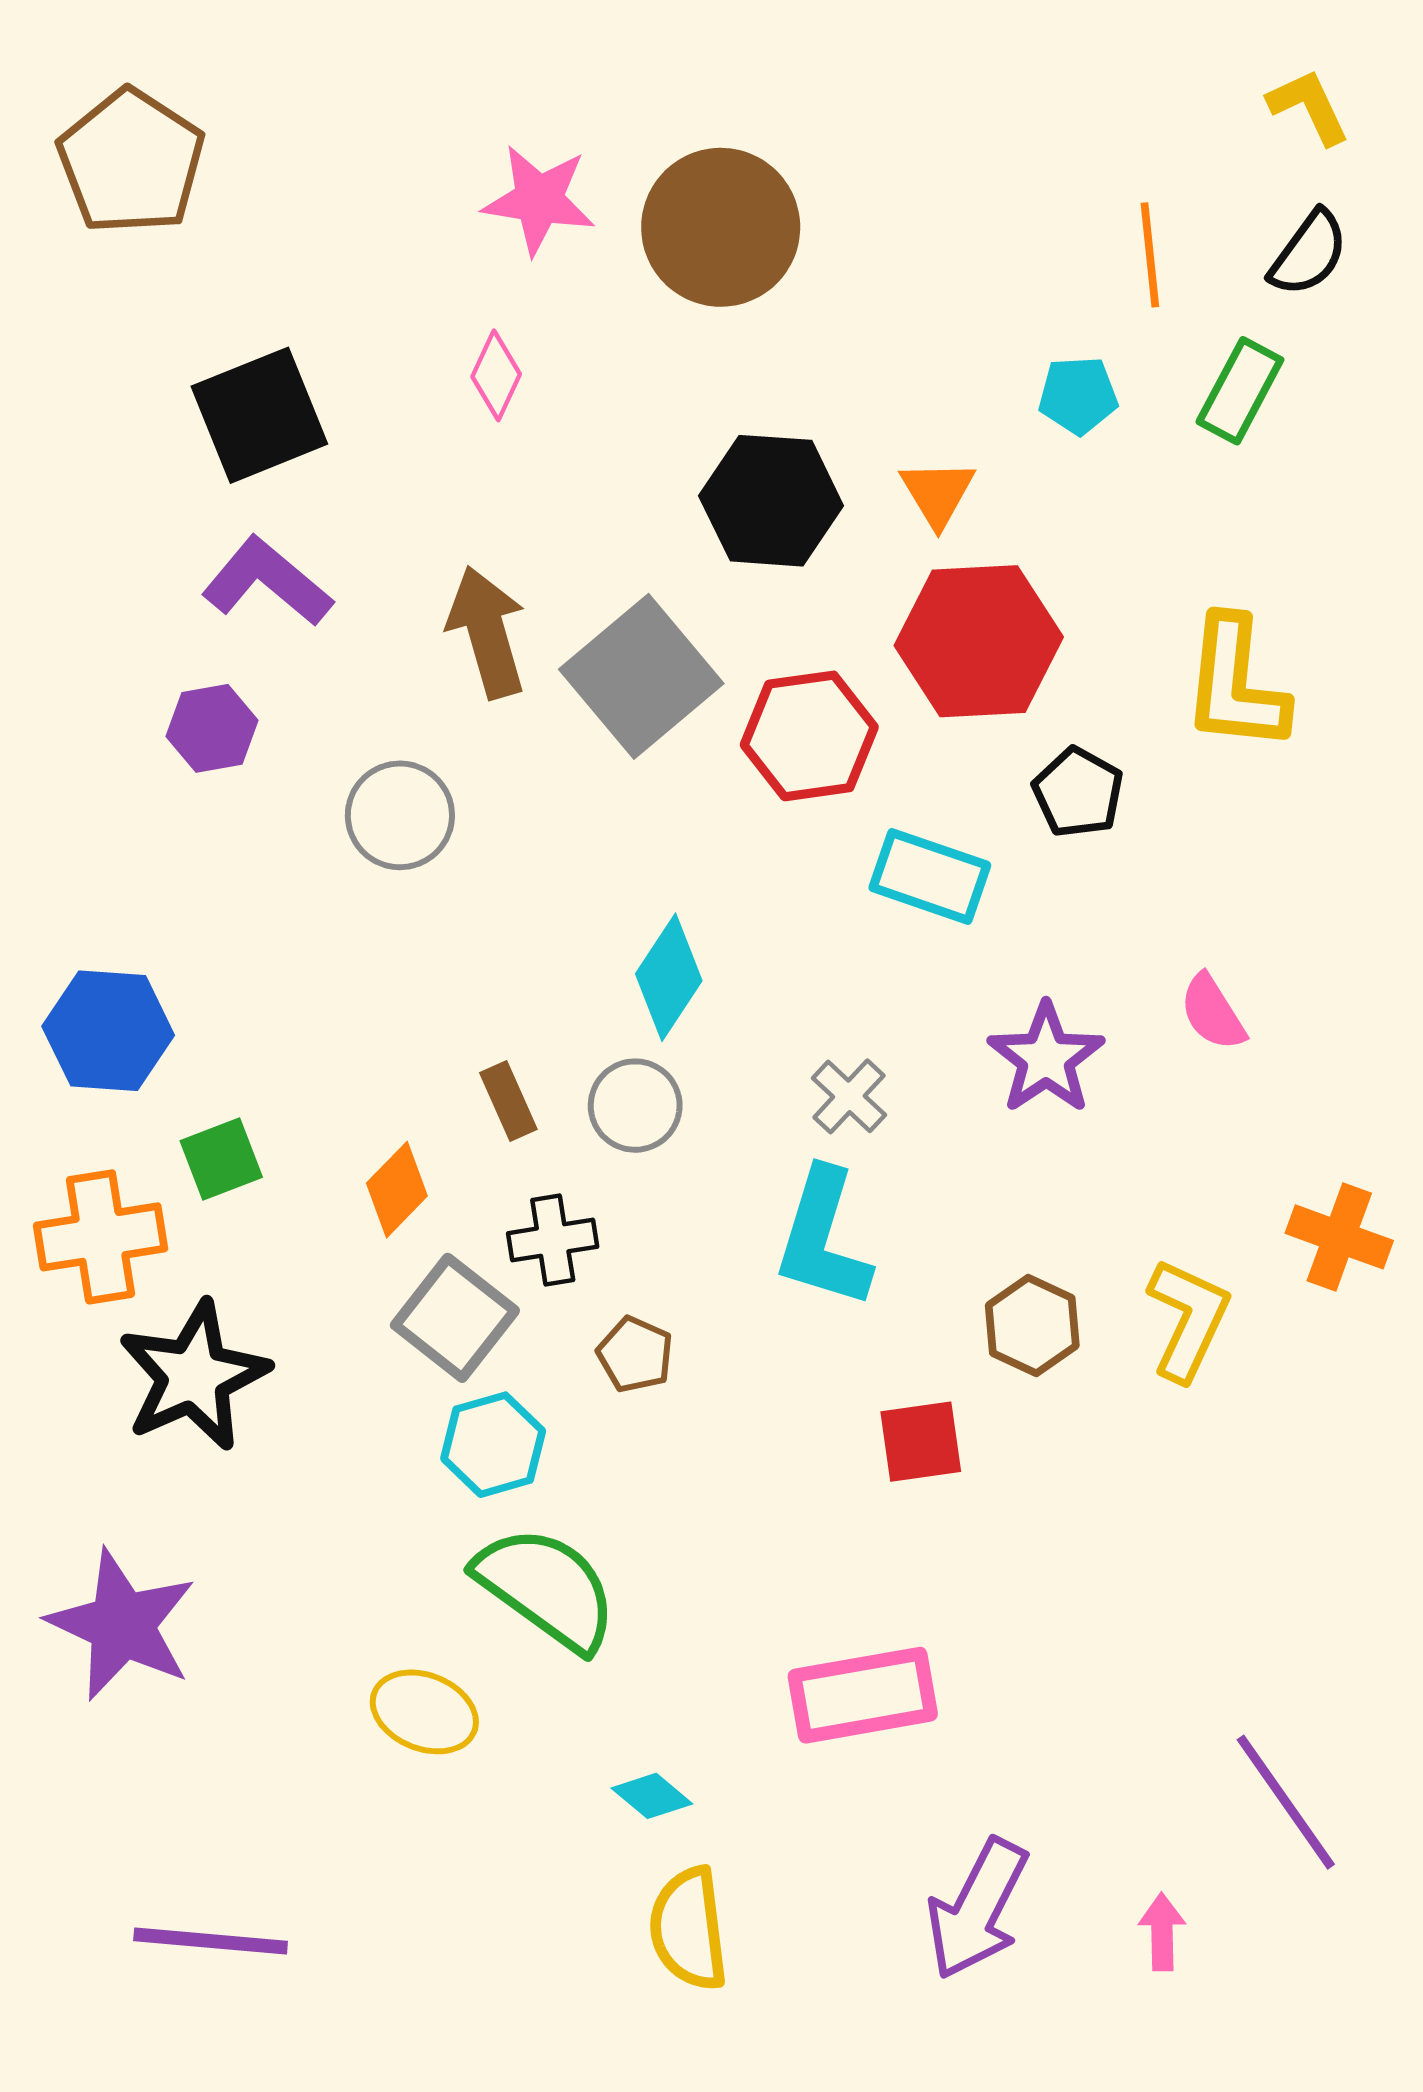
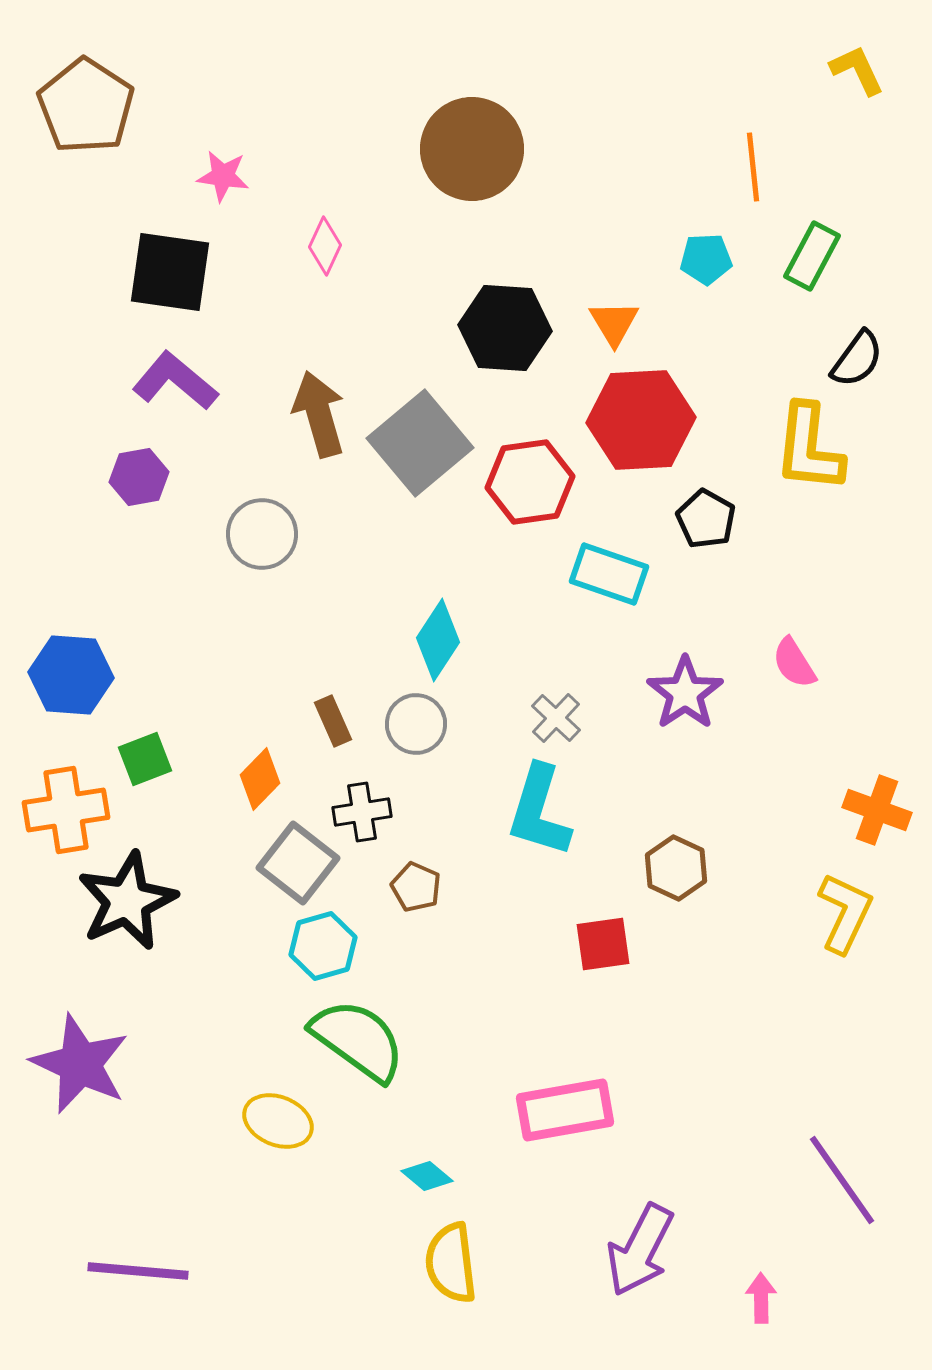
pink star: (539, 200) -> (223, 176), moved, size x0.7
black semicircle: (1309, 253) -> (857, 359), moved
black square: (259, 415) -> (170, 272), turned 30
yellow L-shape: (1188, 1319) -> (845, 913), moved
pink arrow: (1162, 1932) -> (761, 1298), moved

